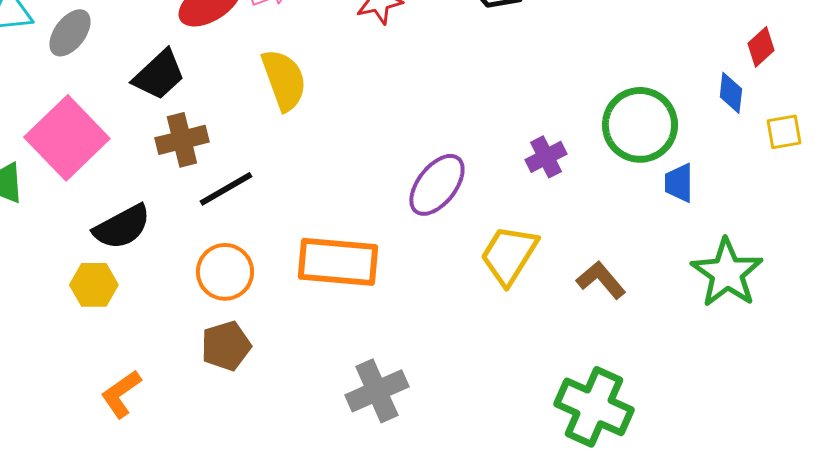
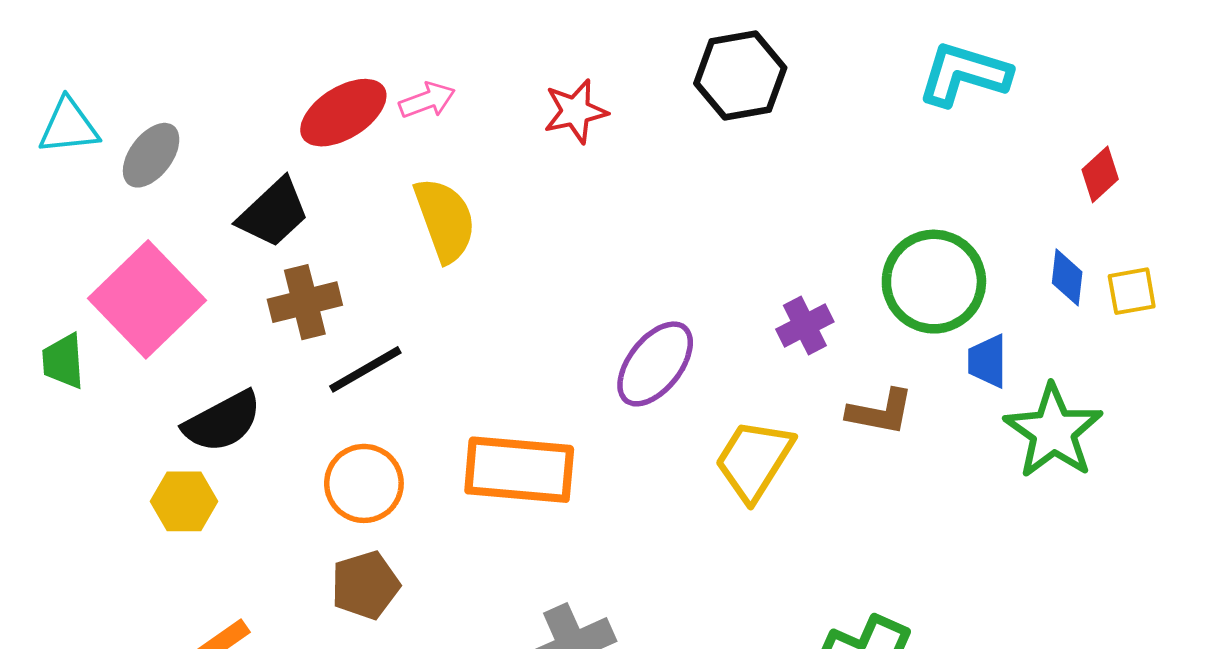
blue diamond: (731, 93) -> (1067, 277), moved
green star: (727, 273) -> (1053, 431), moved
brown L-shape: (601, 280) -> (880, 412), moved, turned 141

